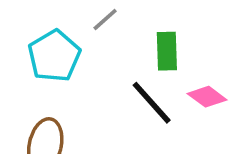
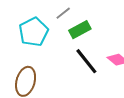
green rectangle: (167, 51) -> (80, 30), moved, turned 60

